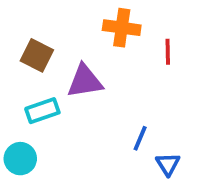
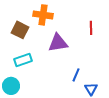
orange cross: (122, 28) -> (43, 15), moved
purple triangle: (85, 81) -> (58, 43), moved

